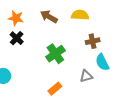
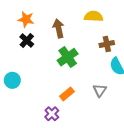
brown arrow: (49, 17) -> (59, 28), moved, turned 48
gray triangle: (86, 76) -> (100, 90), moved, turned -40

